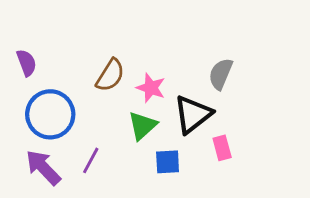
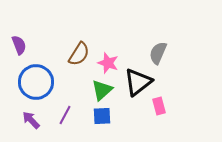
blue square: (168, 162) -> (102, 116), moved
purple arrow: (43, 167) -> (31, 120), size x0.7

